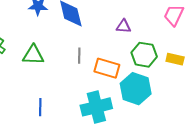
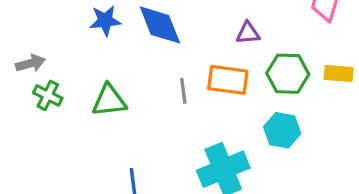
orange rectangle: (107, 68) -> (228, 80), moved
cyan hexagon: (136, 89) -> (282, 130), size x0.7

